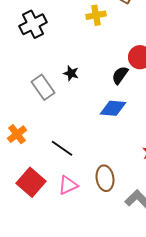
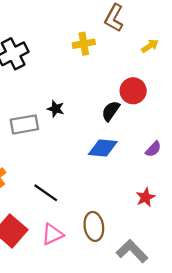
gray rectangle: (43, 87) -> (24, 124), turned -65

